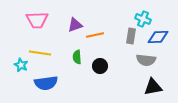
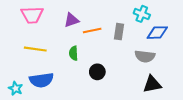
gray rectangle: (131, 36) -> (119, 32), moved
cyan star: (21, 65) -> (16, 88), moved
black circle: (100, 66) -> (97, 72), moved

